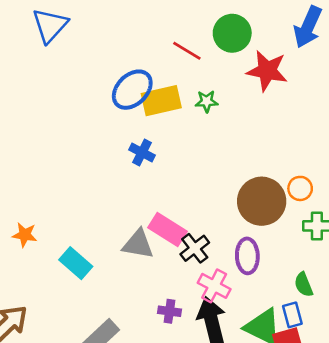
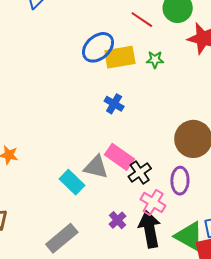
blue cross: (142, 152) -> (114, 104), moved
cyan rectangle: (76, 263) -> (72, 182), moved
purple cross: (169, 311) -> (118, 220), turned 36

